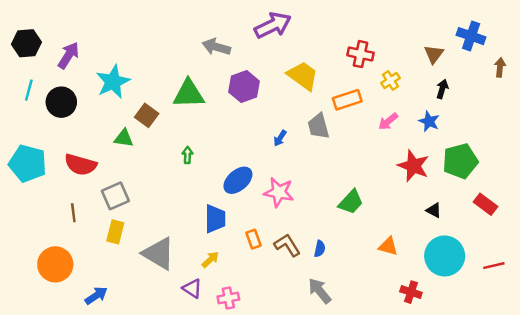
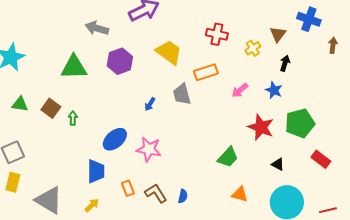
yellow cross: (391, 81) -> (253, 48), moved
brown square: (147, 115) -> (51, 108), moved
green trapezoid: (351, 202) -> (228, 157), moved

